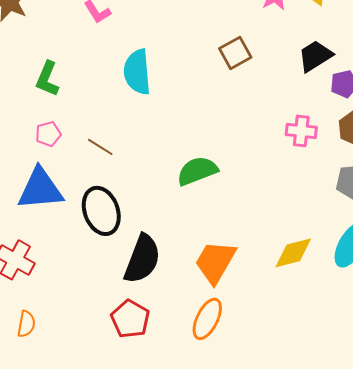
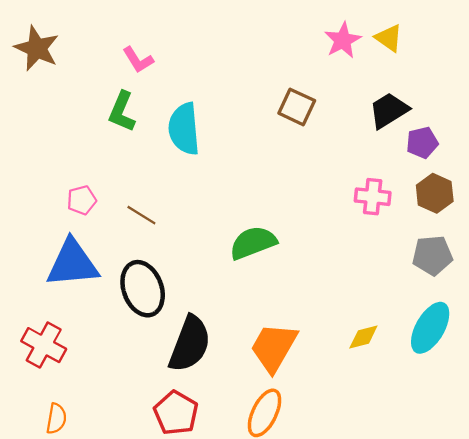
brown square: (235, 53) -> (297, 107), turned -36
green L-shape: (47, 79) -> (122, 112), moved
yellow diamond: (293, 253) -> (363, 337), size x0.7

